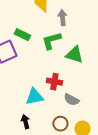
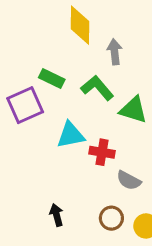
green L-shape: (51, 41) -> (97, 88), turned 65
cyan triangle: (34, 97) -> (71, 135), moved

